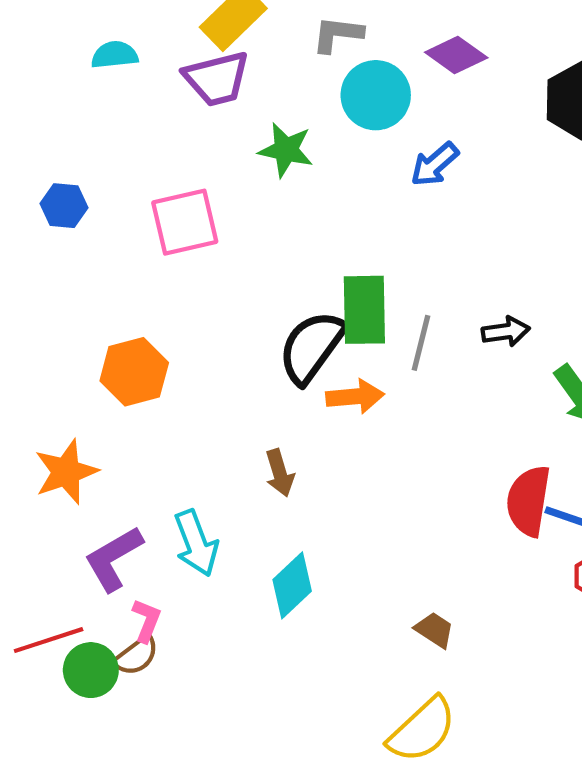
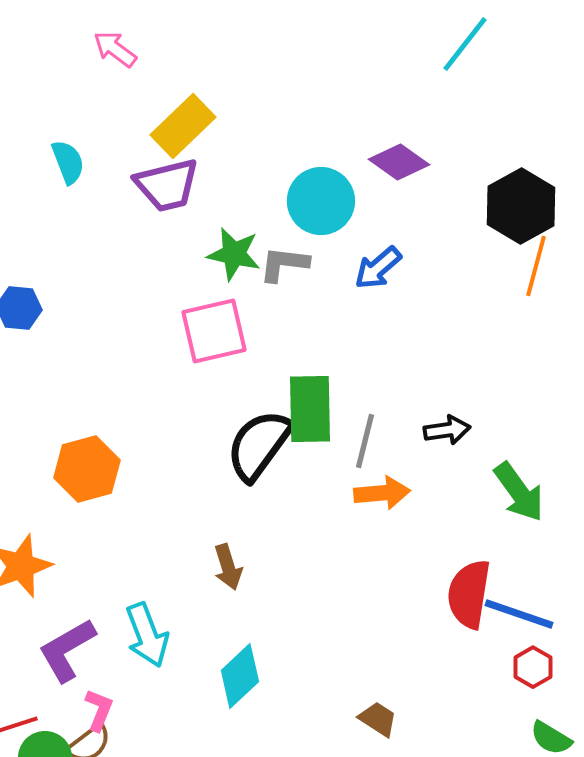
gray L-shape: (337, 34) -> (284, 264), moved
cyan semicircle: (115, 55) -> (68, 162), turned 75
pink square: (185, 222) -> (214, 331), moved
orange arrow: (355, 397) -> (382, 493), moved

